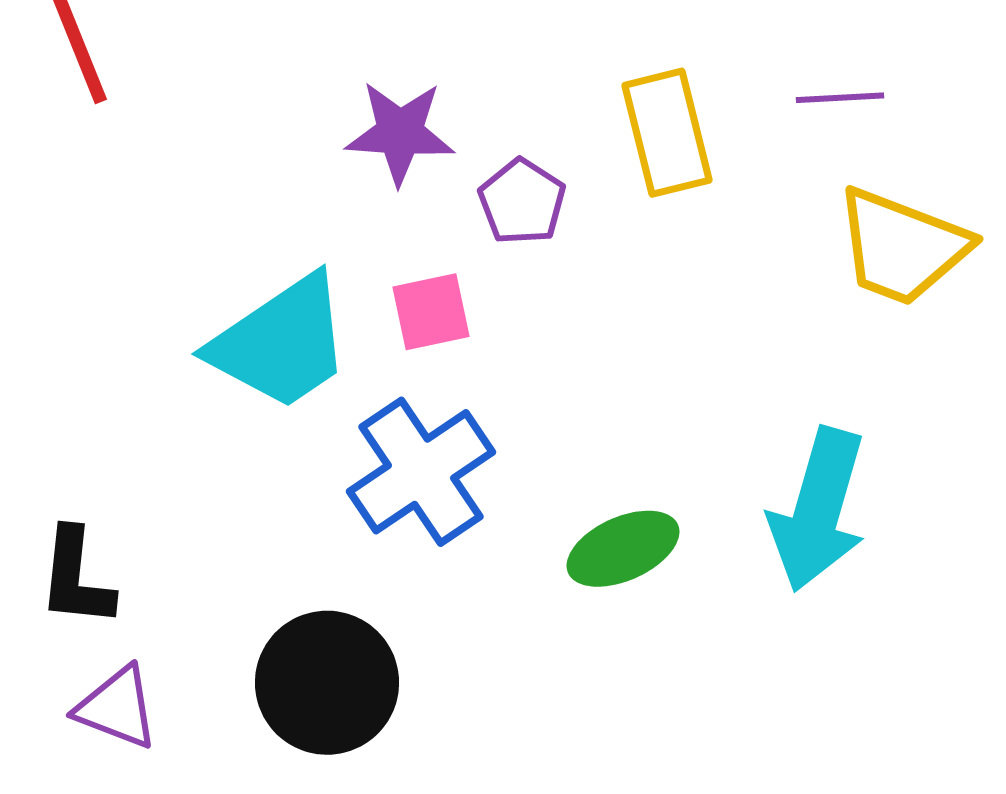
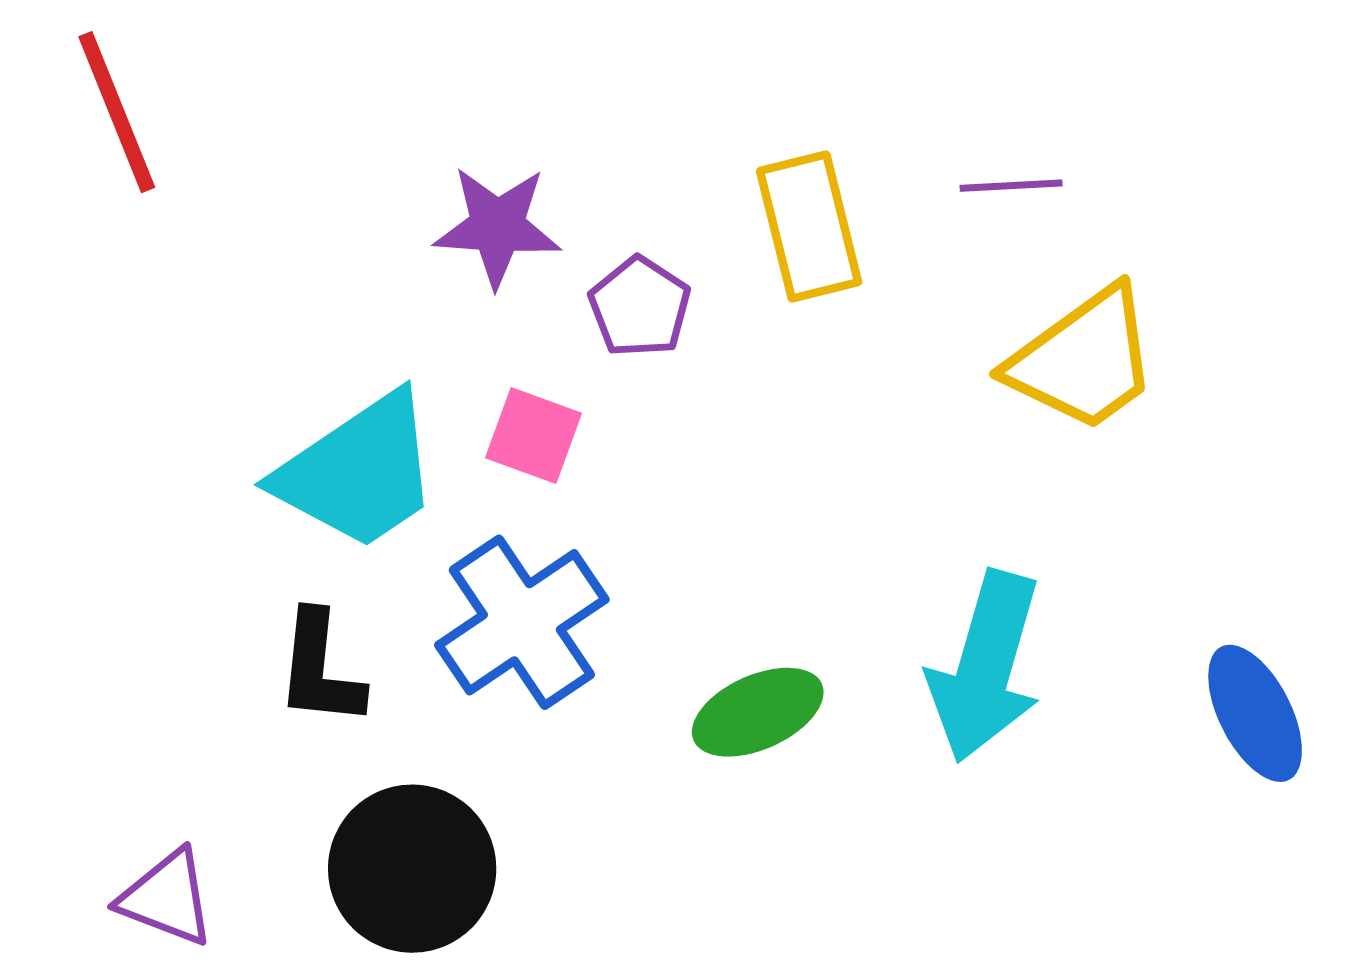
yellow trapezoid: (902, 247) -> (1083, 360), turned -57
pink square: (431, 312) -> (534, 435), turned 32
black L-shape: (76, 578) -> (320, 669), moved

